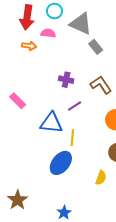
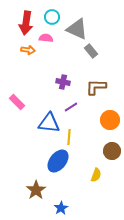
brown L-shape: (101, 85) -> (96, 87), turned -55
brown star: (18, 200) -> (36, 190), moved

